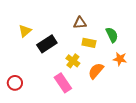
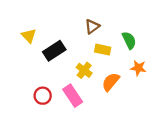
brown triangle: (80, 23) -> (92, 27), turned -32
yellow triangle: (25, 31) -> (29, 36), turned -32
red circle: (15, 83) -> (43, 96), moved

